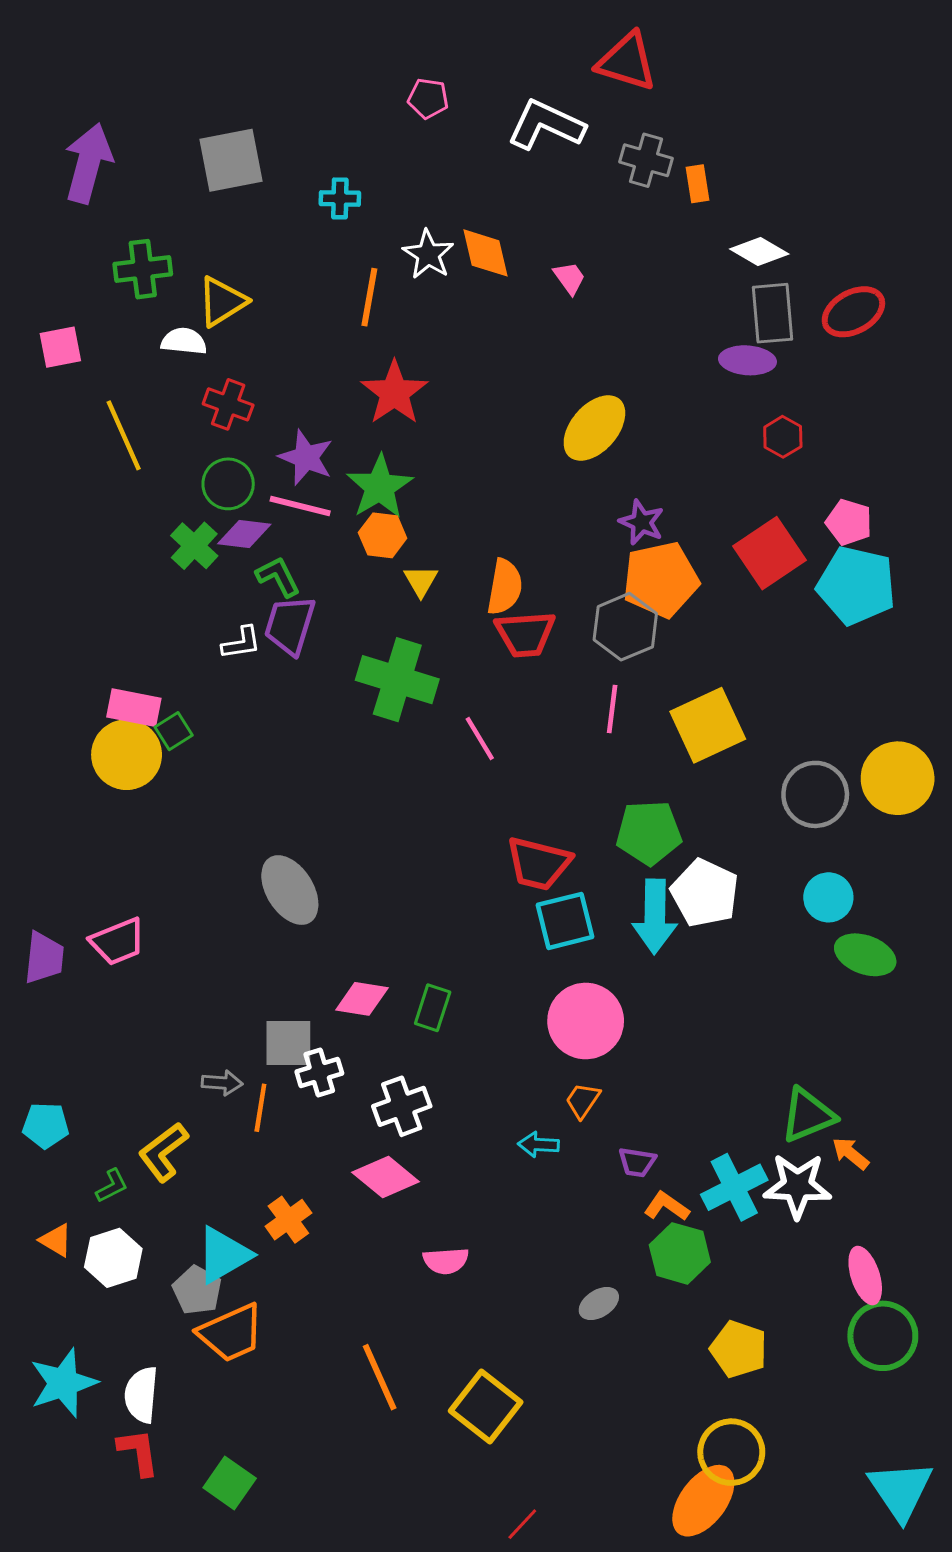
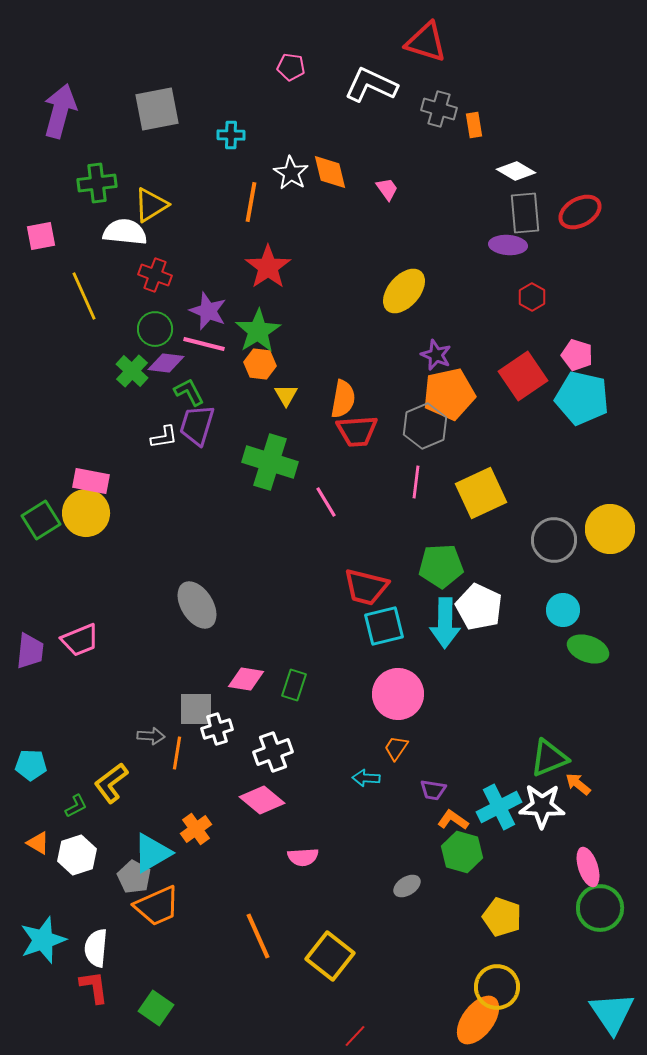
white semicircle: (184, 341) -> (125, 232), size x1.4
green square: (174, 731) -> (41, 520), moved, size x1.5

